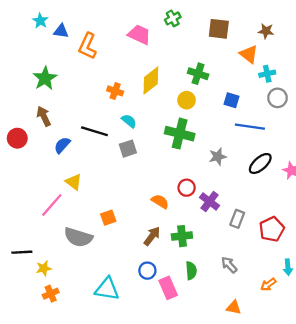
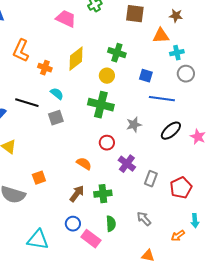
orange L-shape: (88, 46) -> (21, 51), moved
orange triangle: (249, 54) -> (161, 36), turned -42
red circle: (187, 188) -> (107, 143), moved
pink rectangle: (168, 288) -> (91, 239), turned -30

